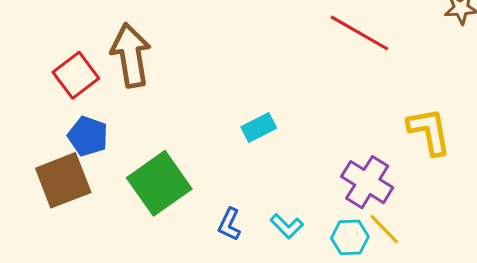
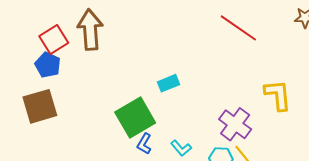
blue pentagon: (88, 136) -> (48, 65), moved
green square: (159, 183) -> (135, 118), moved

